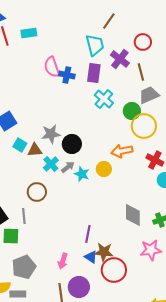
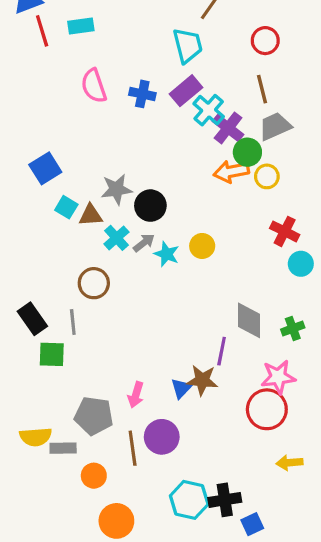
purple cross: (120, 59) -> (228, 128), moved
pink semicircle: (52, 67) -> (94, 86), moved
purple rectangle: (94, 73) -> (186, 91), turned 42
cyan cross: (104, 99) -> (209, 110), moved
yellow circle: (144, 126) -> (267, 176), size x0.6
orange arrow: (122, 151) -> (231, 172), moved
purple line: (88, 234) -> (222, 351), moved
blue triangle: (91, 257) -> (181, 388), turned 40
gray pentagon: (24, 267) -> (94, 416), moved, turned 30
red circle: (114, 270) -> (267, 409), moved

